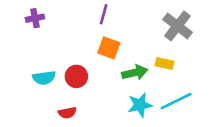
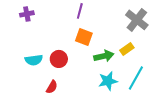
yellow rectangle: (165, 63) -> (127, 49), turned -48
cyan line: (176, 101) -> (136, 78), turned -35
red semicircle: (67, 113) -> (52, 87), turned -48

